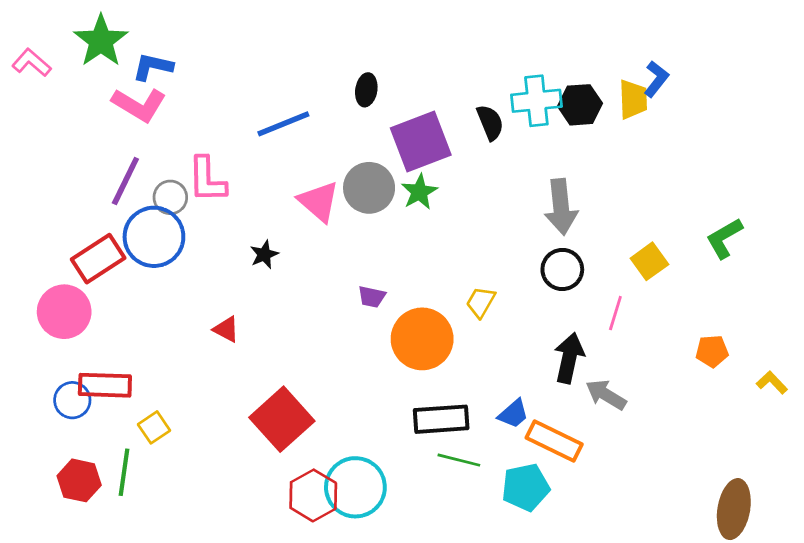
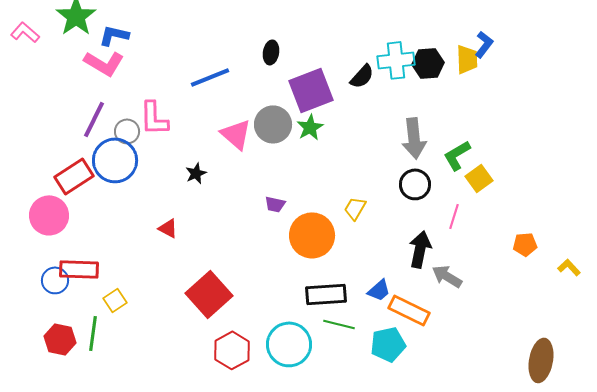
black semicircle: (490, 123) -> (362, 76), turned 64
green L-shape: (724, 238) -> (457, 155), moved
cyan circle: (355, 487) -> (289, 344), moved

